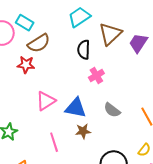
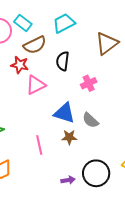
cyan trapezoid: (79, 17) -> (64, 23), moved
black semicircle: (84, 50) -> (63, 61), moved
pink triangle: (46, 101) -> (36, 85), moved
gray semicircle: (112, 110) -> (90, 120), moved

